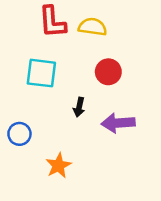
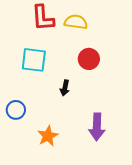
purple arrow: (118, 123) -> (97, 127), moved, turned -84

